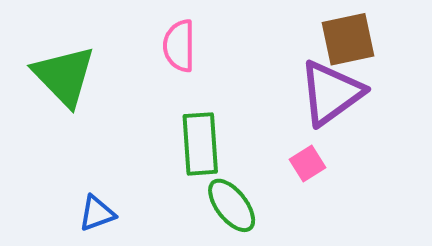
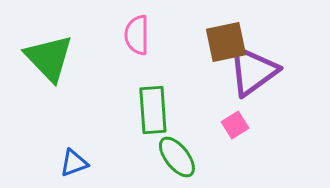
brown square: (348, 39) -> (226, 42), moved

